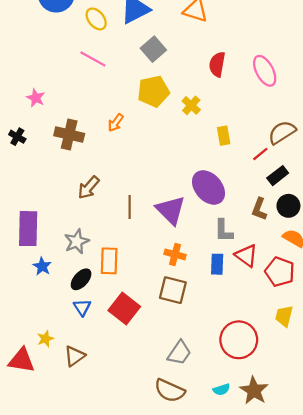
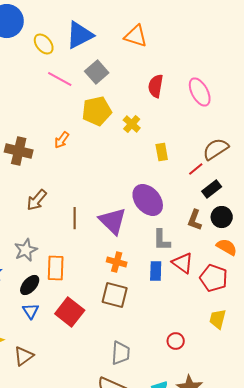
pink line: (93, 59) -> (60, 79), moved
red circle: (239, 340) -> (176, 341), size x0.5
gray trapezoid: (179, 353) -> (121, 353), turned -30

